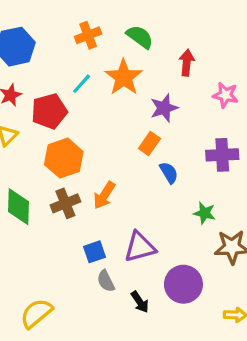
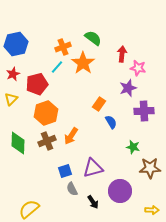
orange cross: (88, 35) -> (63, 47), moved
pink star: (225, 95) -> (138, 68), moved
purple star: (164, 108) -> (128, 88), moved

